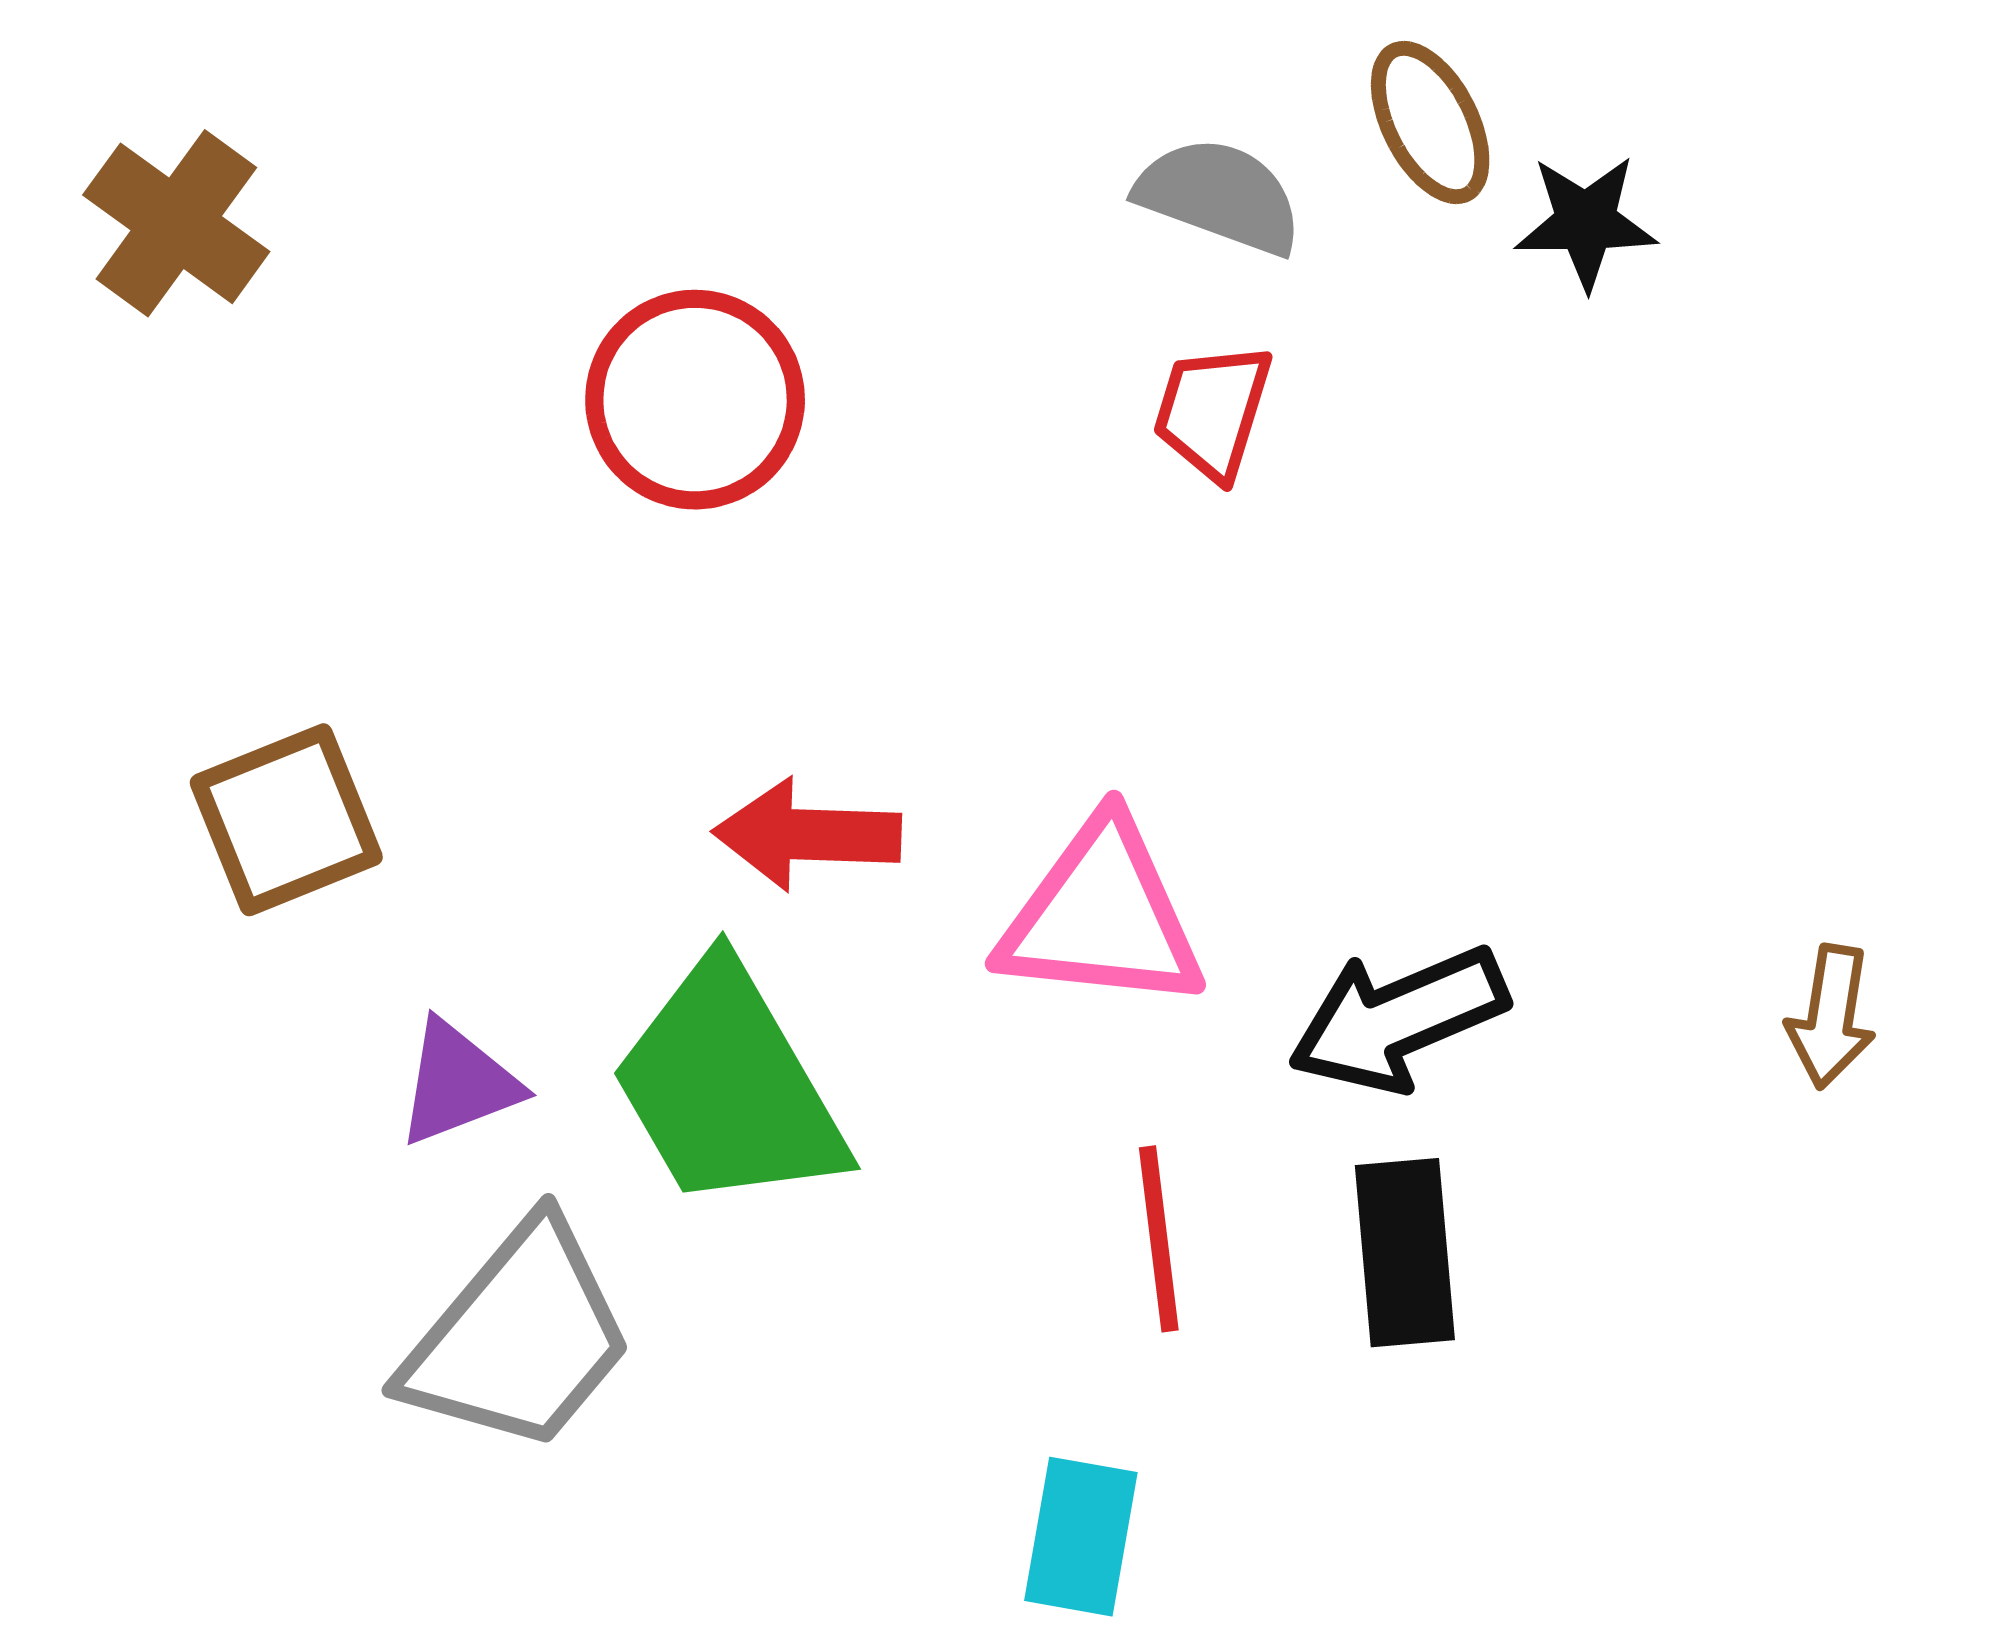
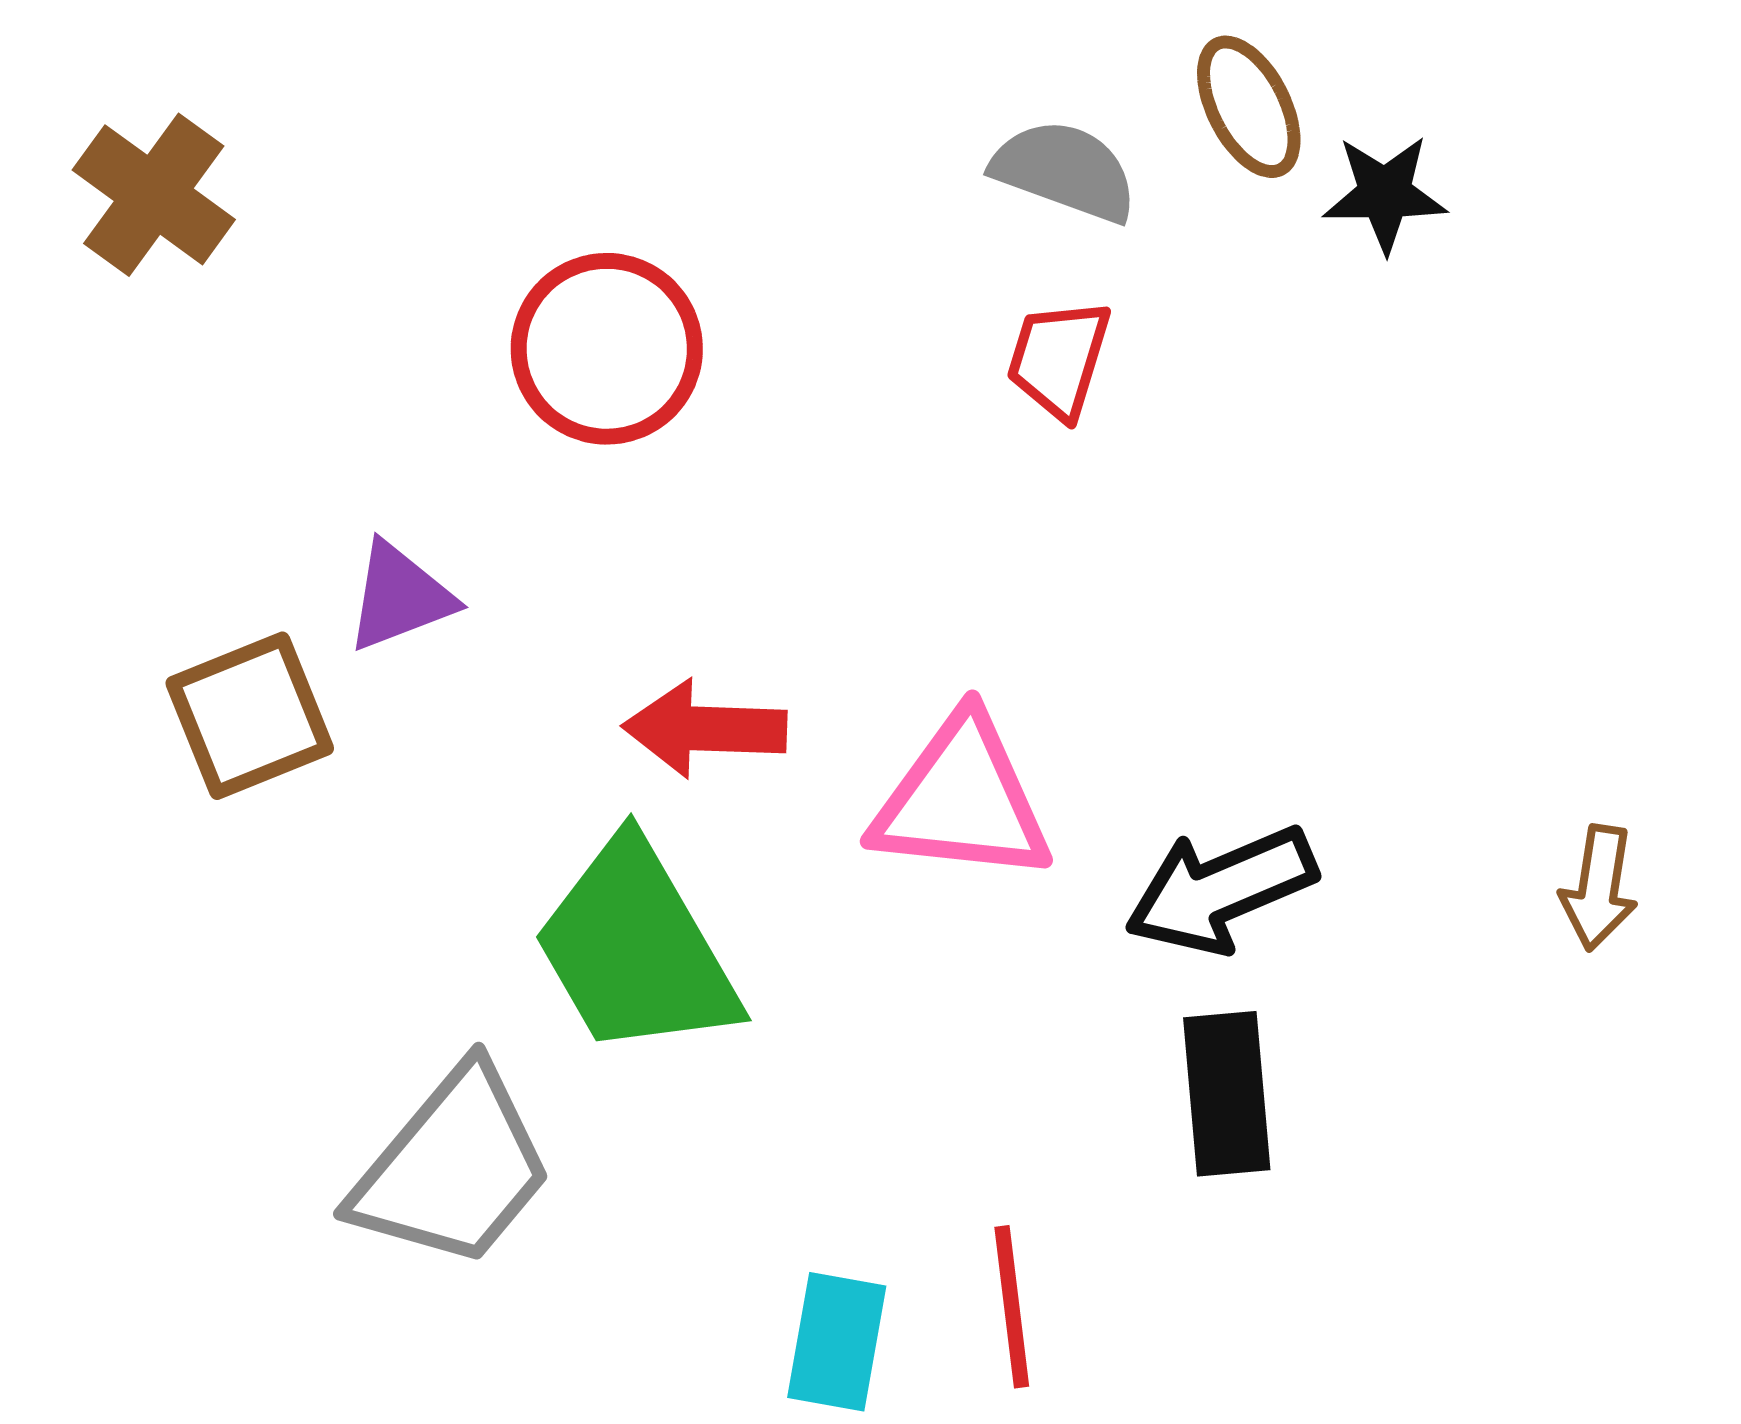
purple triangle: (458, 1083) -> (400, 597), moved
red line: (1159, 1239) -> (1012, 1307), moved
cyan rectangle: (1081, 1537) -> (837, 1342), moved

